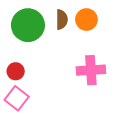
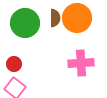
orange circle: (86, 20) -> (77, 18), size x1.5

